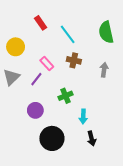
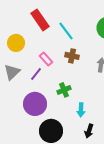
red rectangle: (41, 23) -> (40, 20), size x1.5
purple circle: (35, 110) -> (35, 104), size x1.5
black arrow: (92, 138) -> (89, 131), turned 32

